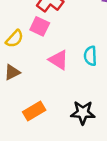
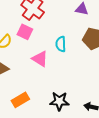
cyan semicircle: (90, 56) -> (61, 44), moved

